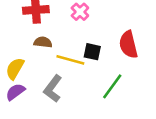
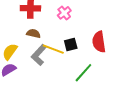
black square: (92, 52) -> (71, 45), turned -32
gray L-shape: (53, 89) -> (39, 55), moved

